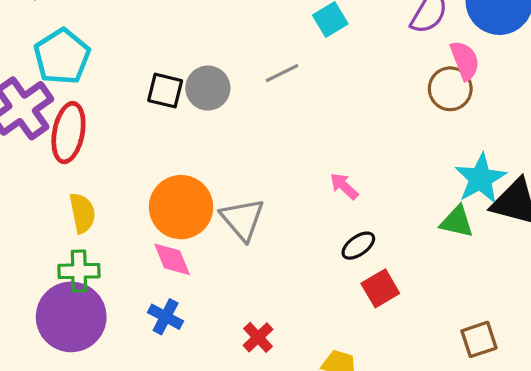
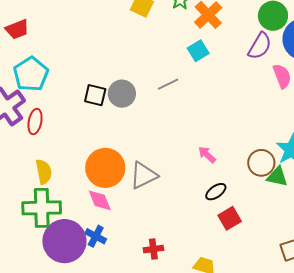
brown circle: (450, 89) -> (261, 163), moved
red ellipse: (68, 133) -> (35, 122), size x0.7
gray triangle: (242, 219) -> (144, 175), turned 44
green cross: (79, 271) -> (42, 208), size x1.5
purple circle: (71, 317) -> (64, 241), moved
red cross: (258, 337) -> (153, 249), turned 36

